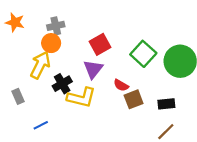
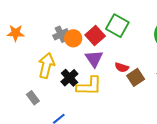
gray cross: (56, 26) -> (61, 34), moved
orange circle: (51, 43) -> (73, 38), moved
green square: (143, 54) -> (117, 26), moved

